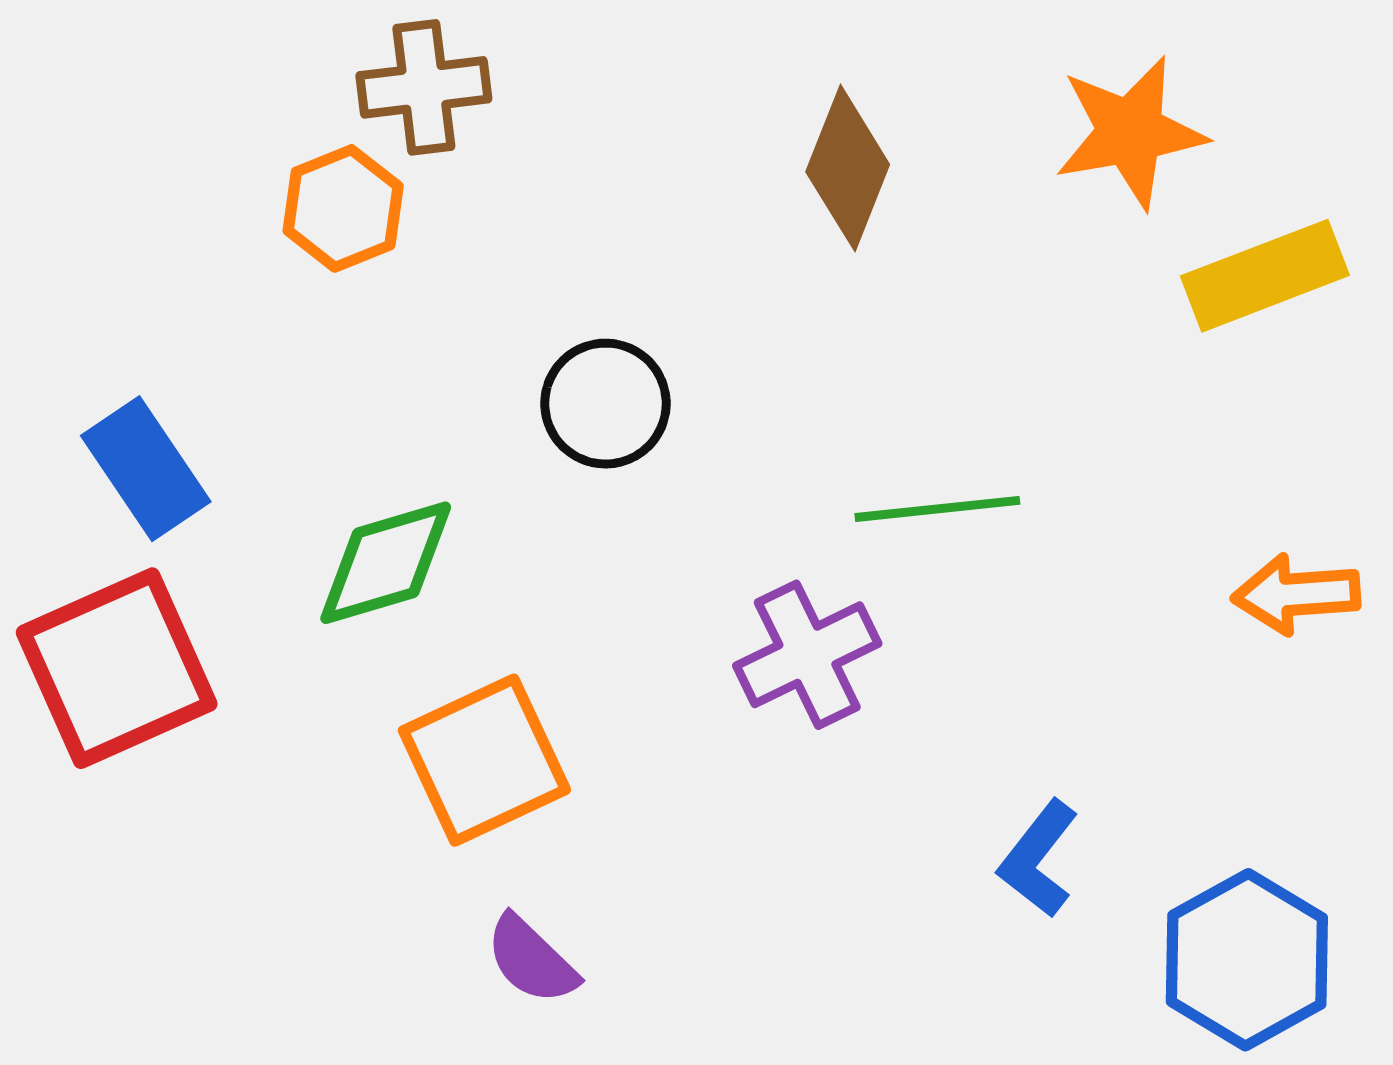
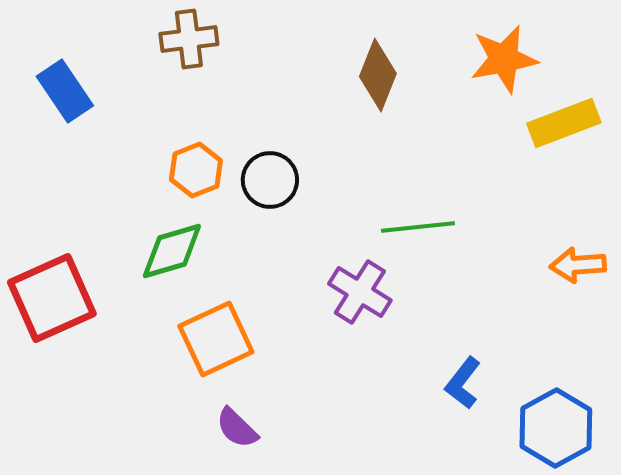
orange hexagon: (343, 208) -> (196, 170), moved
blue rectangle: (146, 469) -> (65, 91), moved
purple cross: (807, 655) -> (360, 292), turned -32

